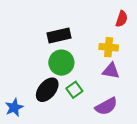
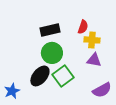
red semicircle: (122, 19) -> (83, 27), moved
green square: (74, 90) -> (63, 76), size x1.5
purple semicircle: (106, 106) -> (102, 90), moved

